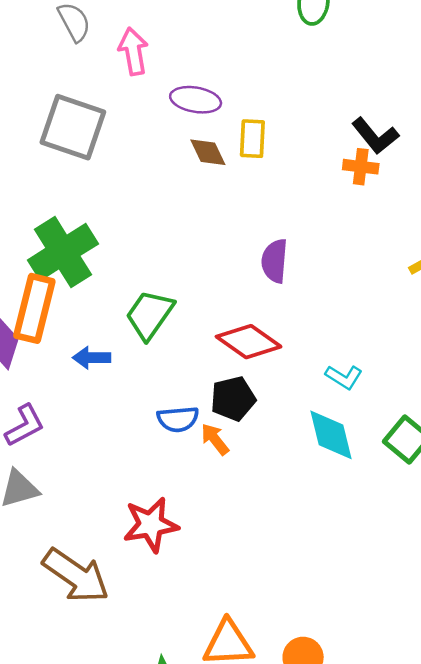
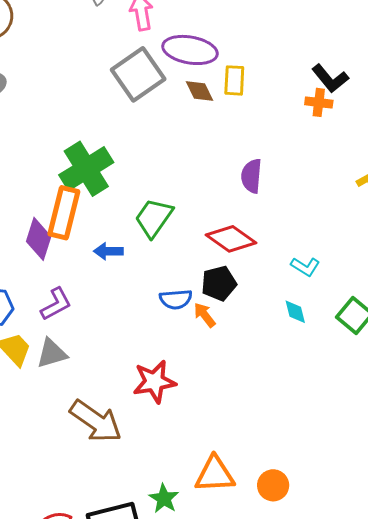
purple ellipse: (196, 100) -> (190, 50), size x1.4
gray square: (73, 127) -> (138, 74), moved, turned 36
cyan diamond: (331, 435) -> (295, 312), size x0.6

